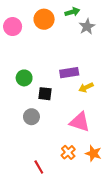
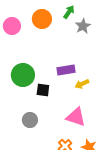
green arrow: (72, 12) -> (69, 12), turned -40
green circle: (24, 78) -> (23, 75), size x1.5
gray circle: (31, 117) -> (30, 120), moved

